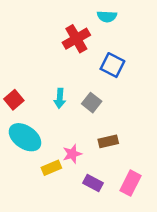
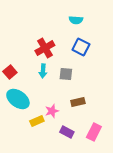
cyan semicircle: (107, 16) -> (76, 20), moved
red cross: (76, 39) -> (45, 48), moved
gray square: (92, 103) -> (66, 74), turned -32

